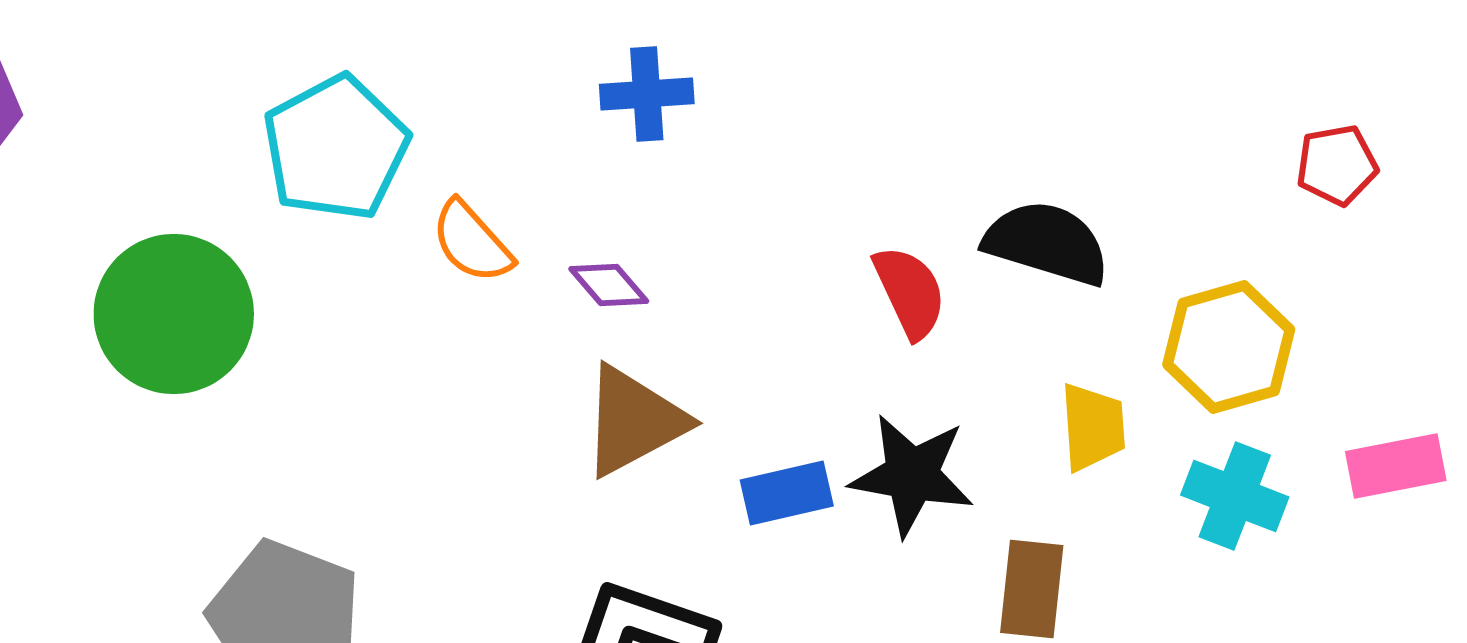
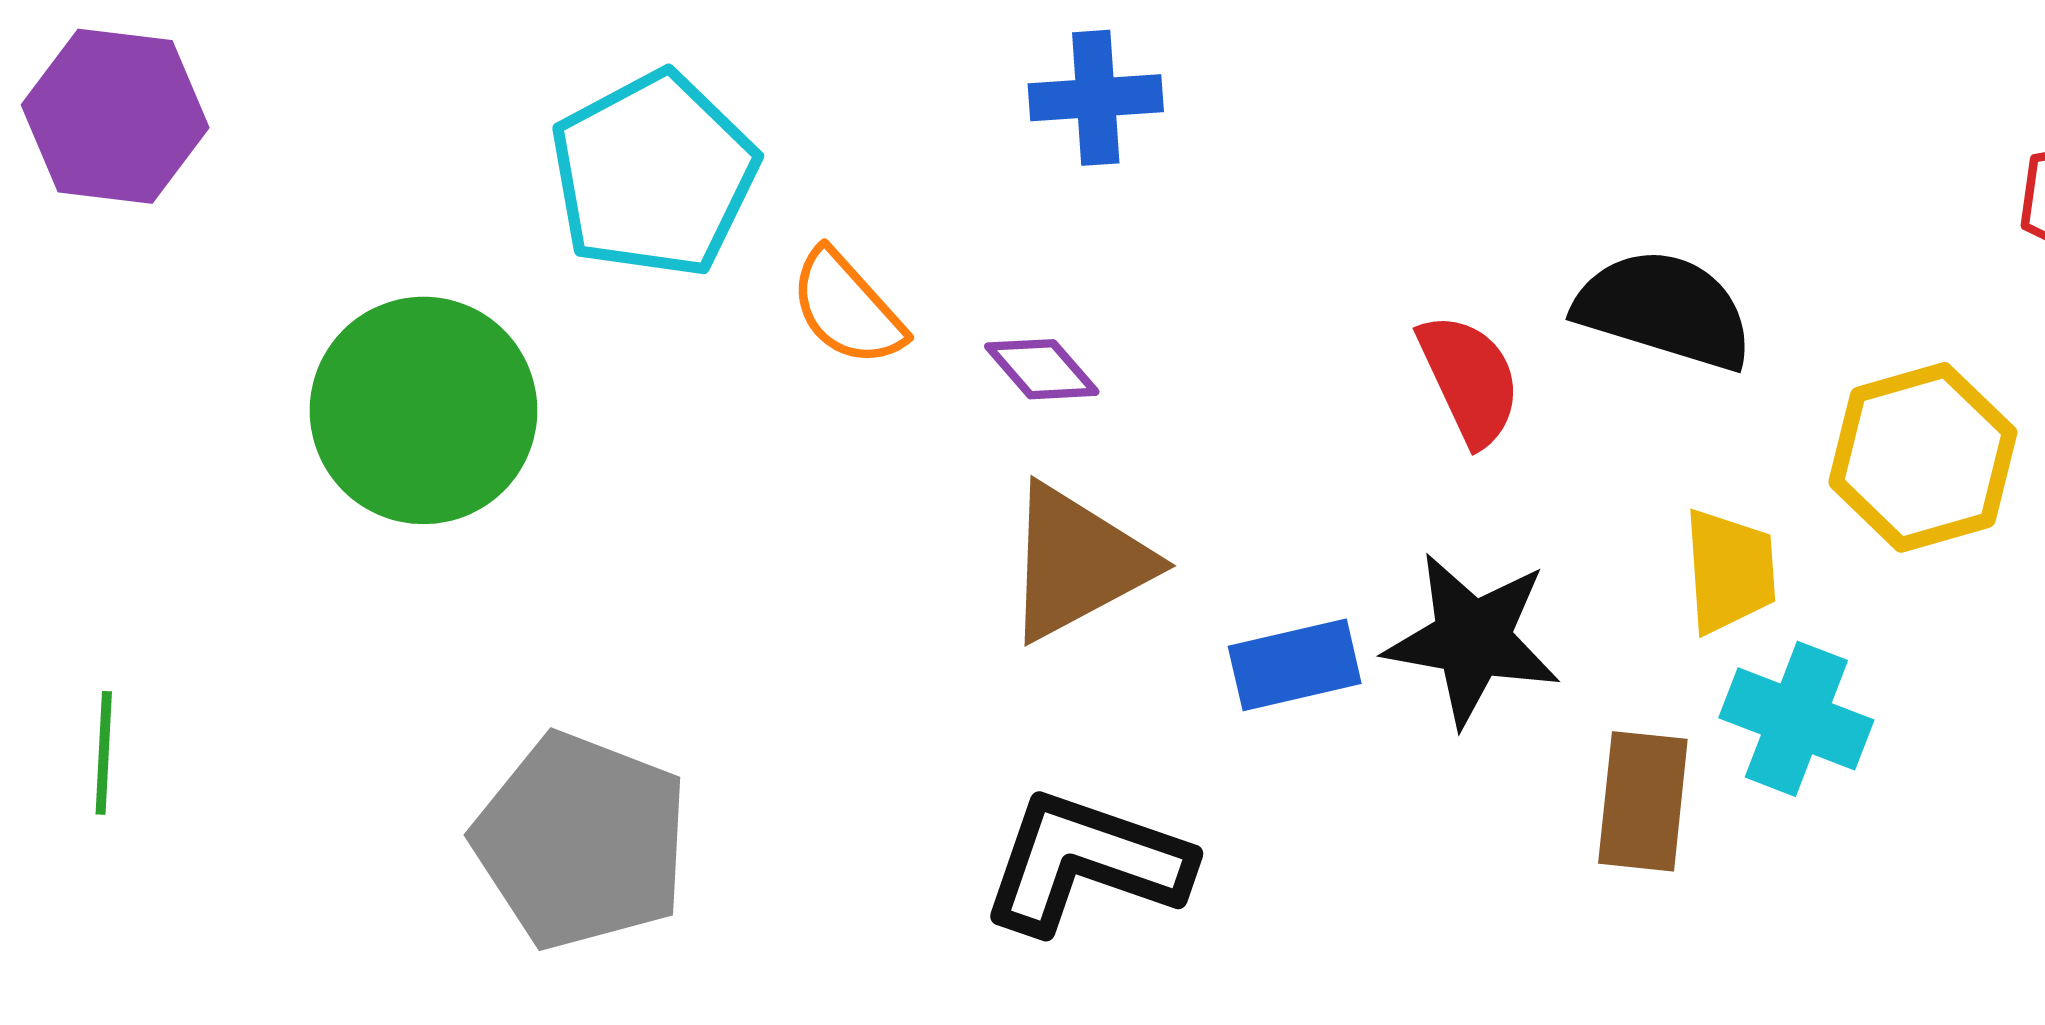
cyan cross: (1235, 496) -> (1796, 719), moved

